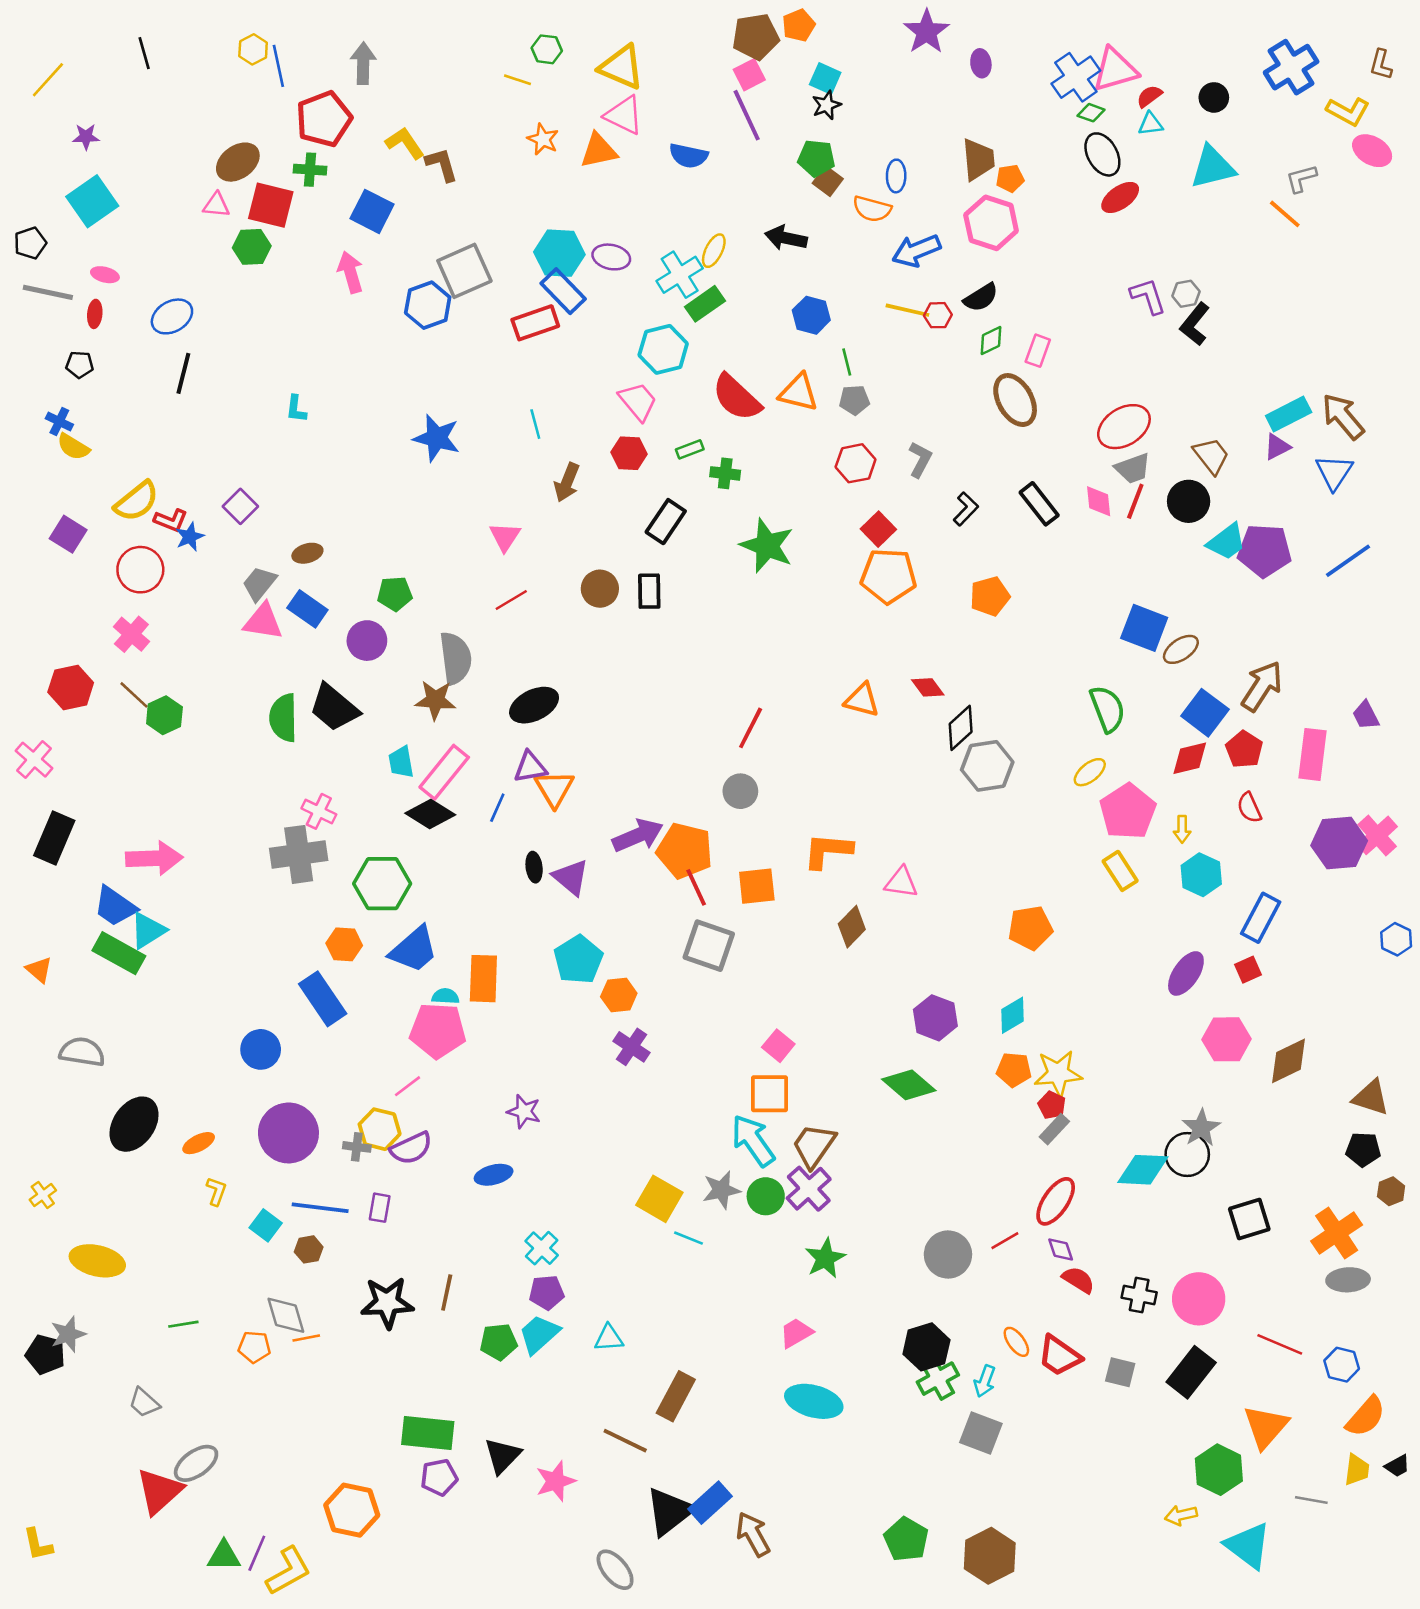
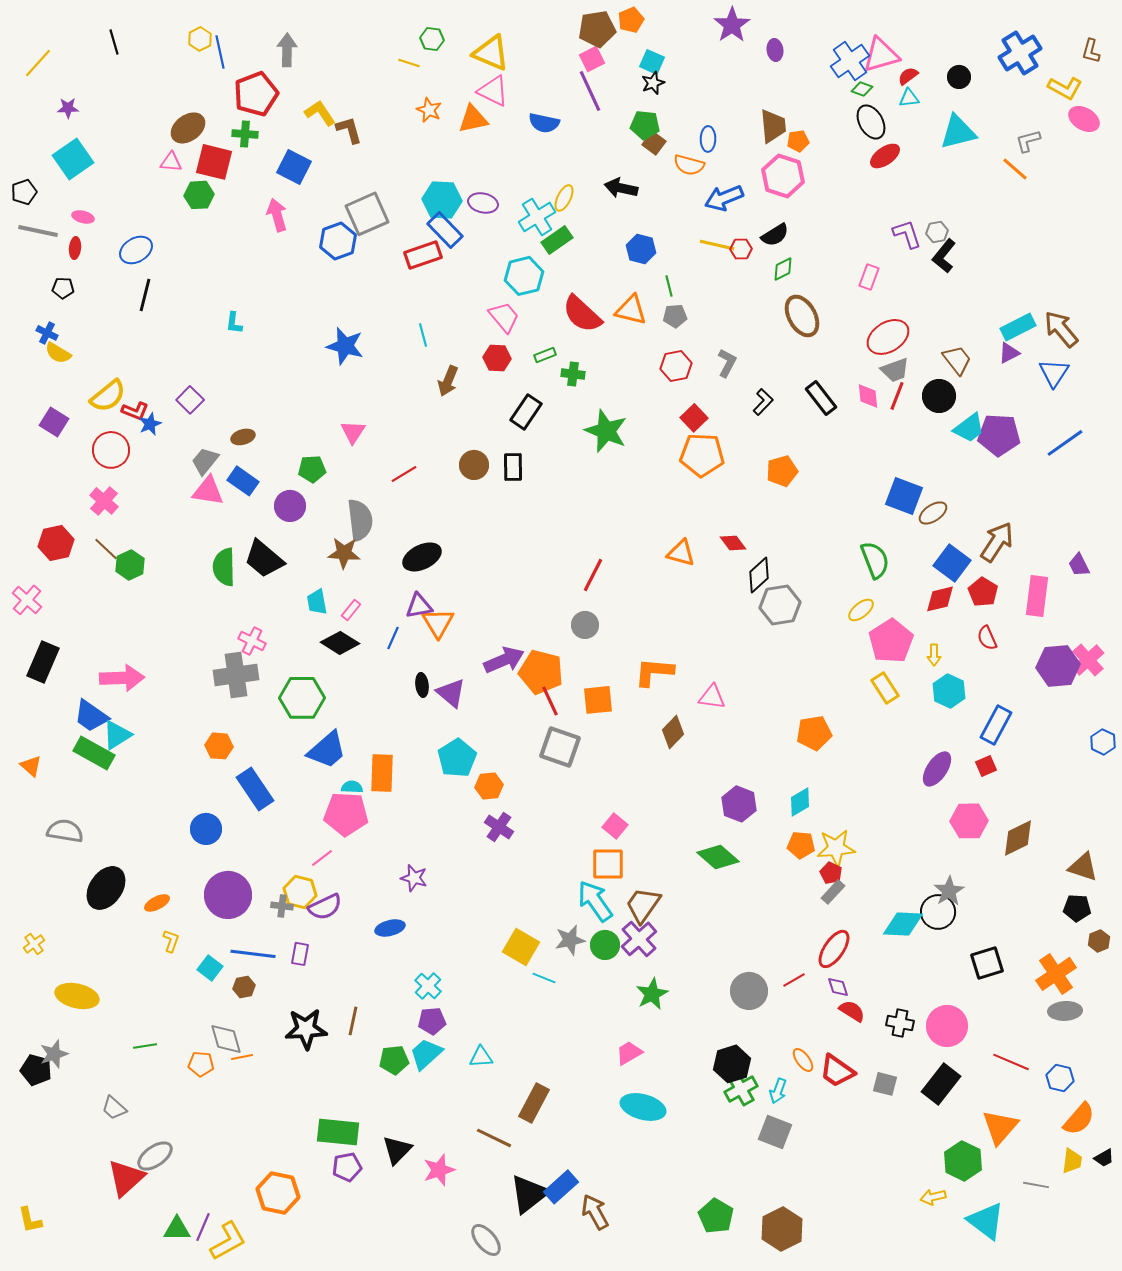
pink rectangle: (1038, 351) -> (869, 277), moved
pink triangle: (505, 537) -> (353, 432), moved
pink rectangle: (444, 772) -> (351, 610), size x0.5
orange hexagon: (344, 944) -> (219, 746), moved

